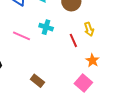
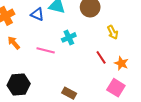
cyan cross: (46, 27) -> (69, 37), turned -32
red line: (73, 40) -> (101, 57), moved

